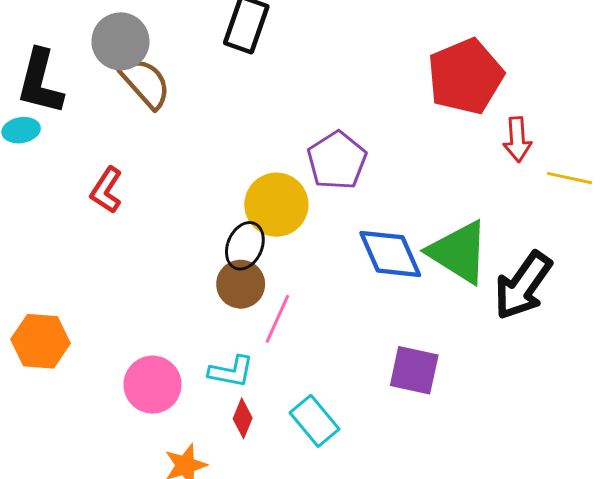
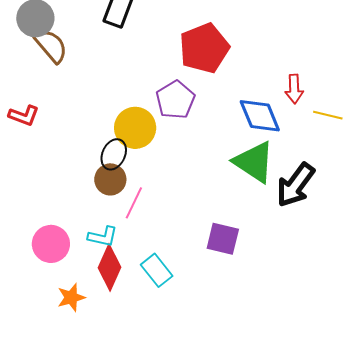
red pentagon: (465, 76) -> (204, 48), moved
red L-shape: (106, 190) -> (24, 116), turned -104
blue diamond: (390, 254) -> (260, 116), moved
red diamond: (243, 418) -> (109, 267), size x1.8

